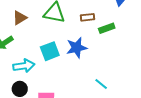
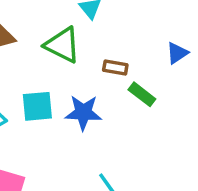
green rectangle: (107, 28) -> (142, 94), turned 42

